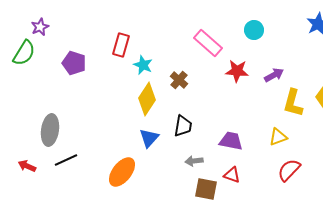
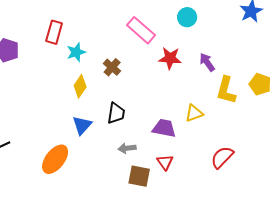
cyan star: (143, 65) -> (76, 52), turned 30
purple arrow: (274, 75) -> (207, 62), turned -96
yellow diamond: (147, 99) -> (80, 86), size x0.7
yellow triangle: (278, 137) -> (194, 113), moved
red triangle: (232, 175) -> (165, 162), turned 36

